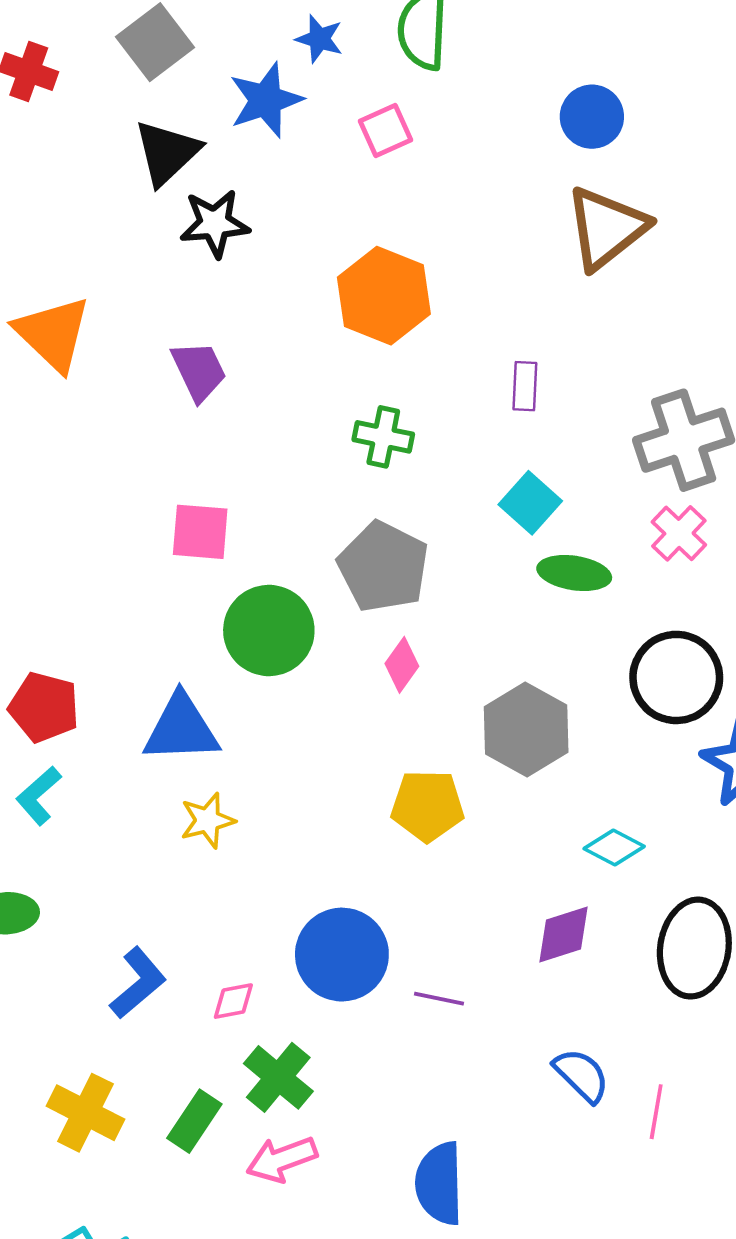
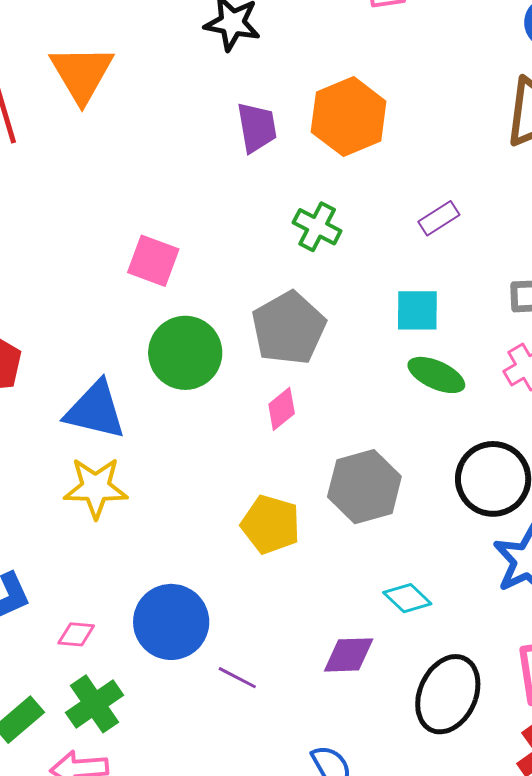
purple trapezoid: (199, 371) -> (257, 127), moved
purple rectangle: (525, 386) -> (439, 218), turned 39
cyan square: (530, 503) -> (417, 310), turned 33
yellow star: (208, 820) -> (96, 488), size x1.4

